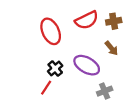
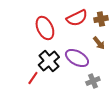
black cross: (55, 69) -> (49, 61), size x1.5
red line: (46, 88) -> (33, 78), moved

